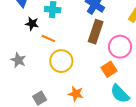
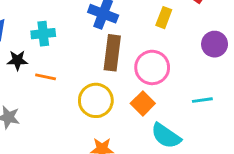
yellow circle: (61, 61) -> (96, 100), moved

